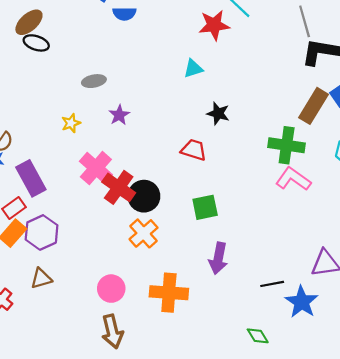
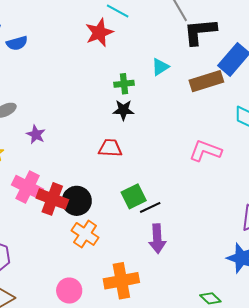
cyan triangle: (193, 69) -> (160, 67), moved
brown rectangle: (314, 106) -> (206, 81), turned 56
green cross: (287, 145) -> (124, 84), moved, size x0.6
black line: (272, 284) -> (150, 207), moved

